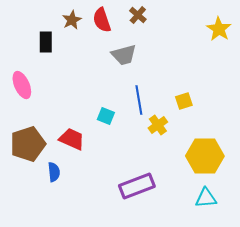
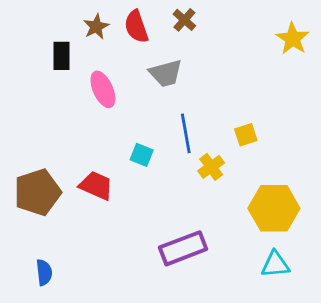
pink ellipse: (22, 85) -> (103, 89), moved
blue semicircle: (54, 172) -> (44, 272), moved

